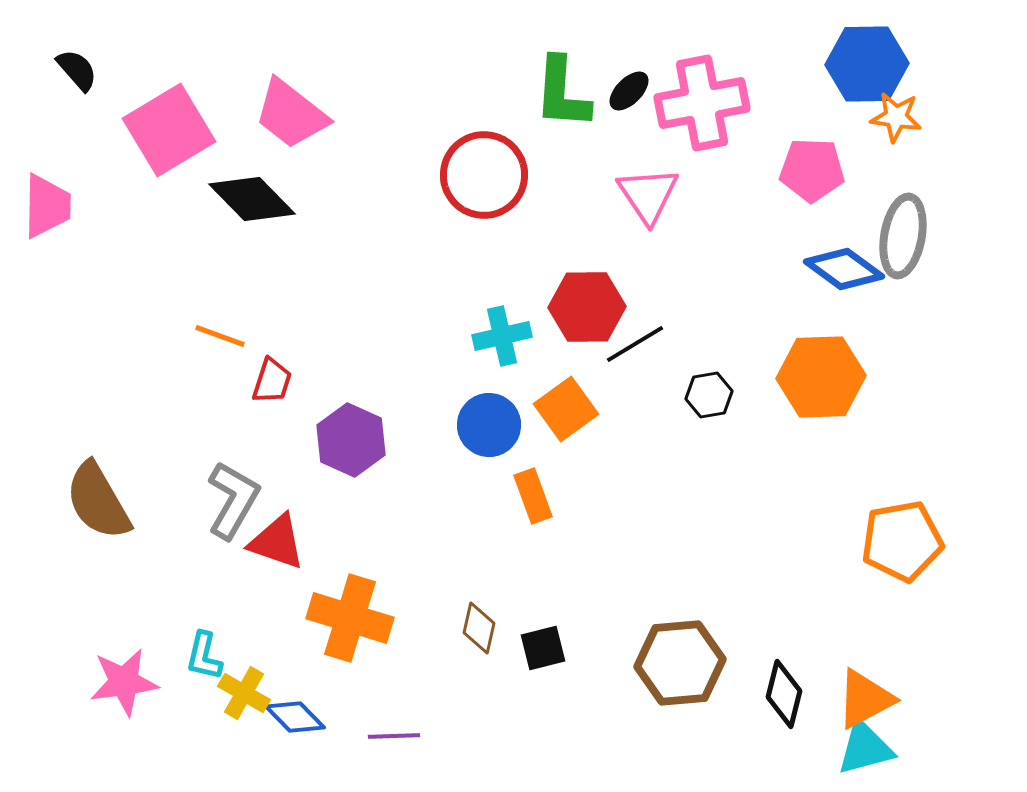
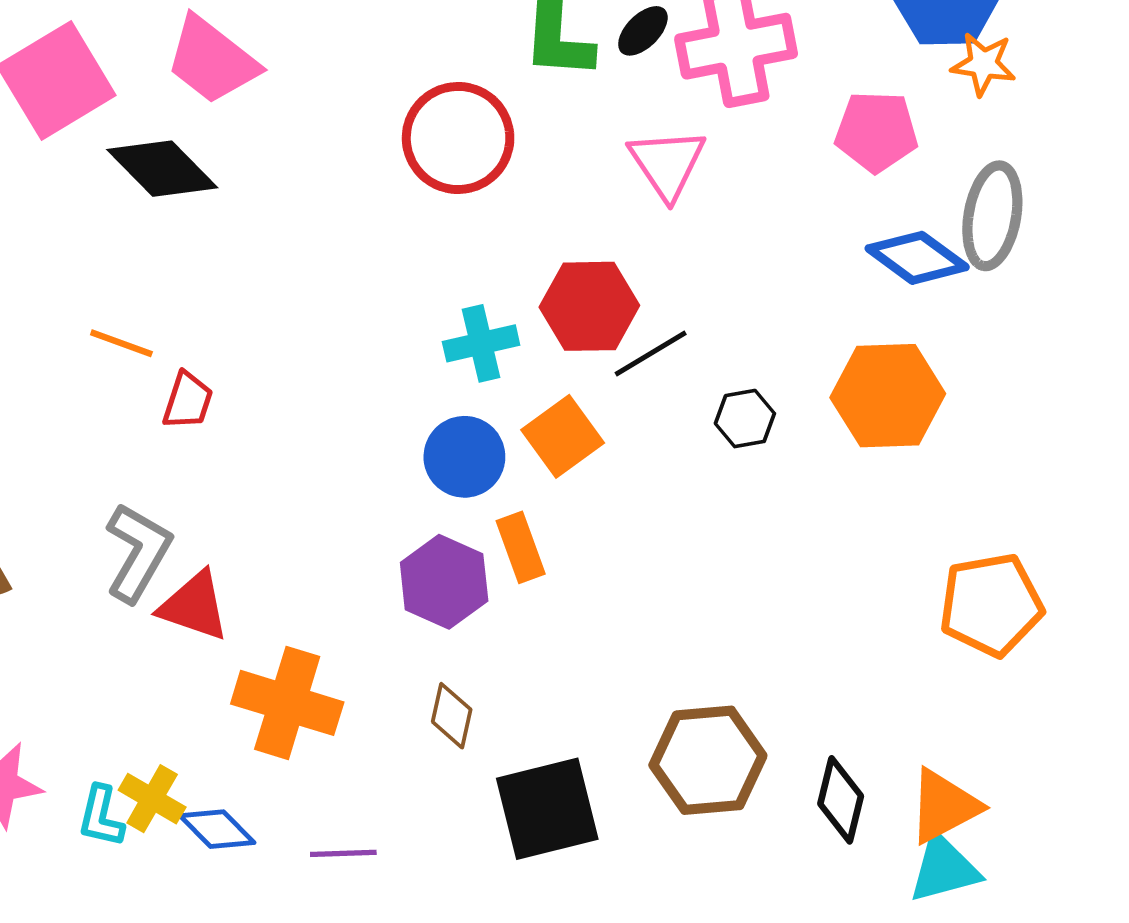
purple hexagon: (351, 440) -> (444, 582), moved
black square: (543, 648) -> (547, 809), moved, size x1.8
cyan L-shape: (204, 656) -> (101, 816), moved

